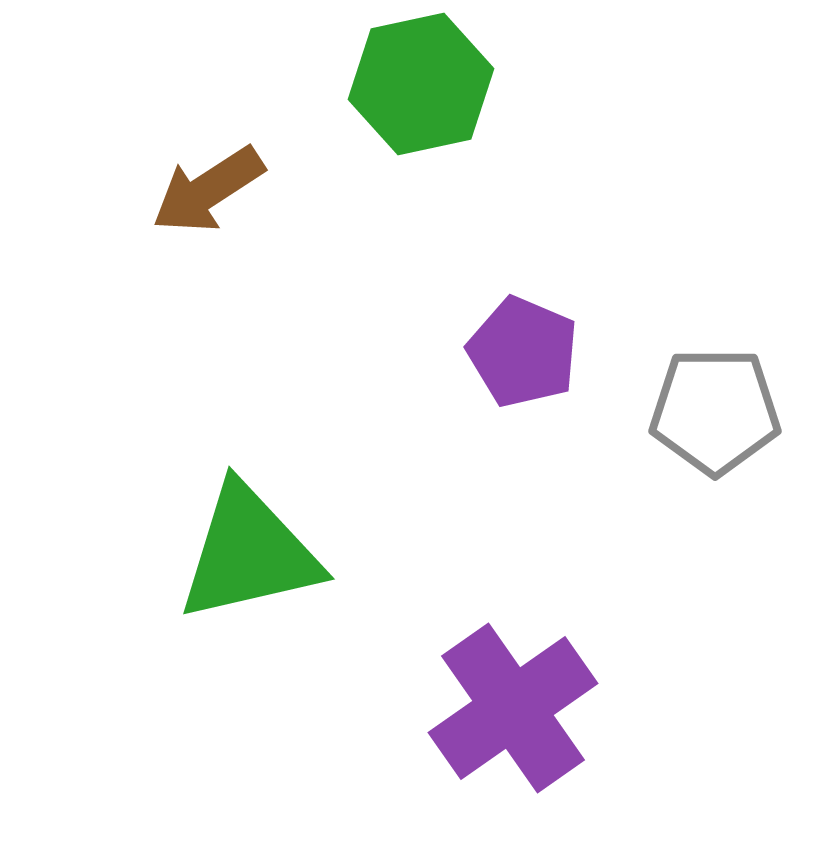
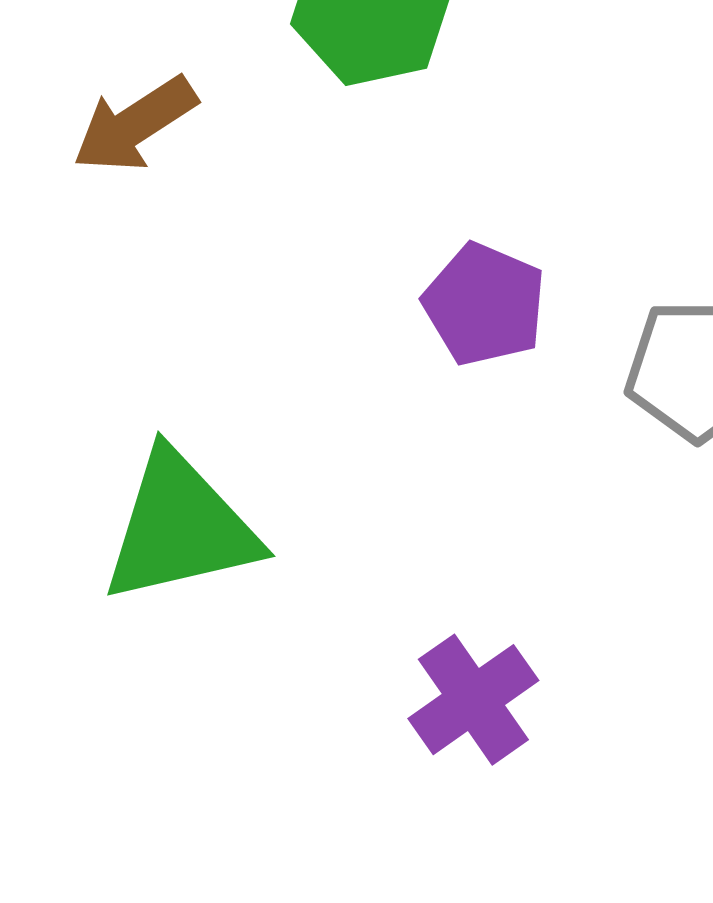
purple cross: (513, 708) -> (473, 700), size x0.7

